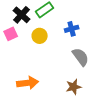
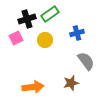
black cross: (22, 15) -> (27, 19), turned 30
brown star: (74, 87) -> (71, 83), moved

